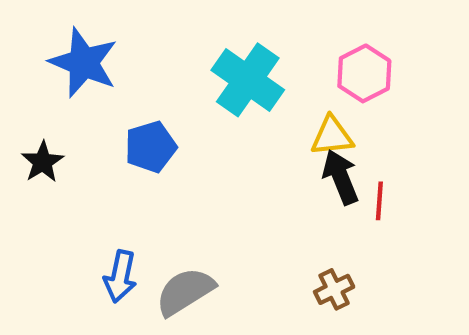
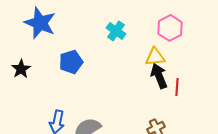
cyan cross: (248, 80) -> (116, 31), size x0.6

